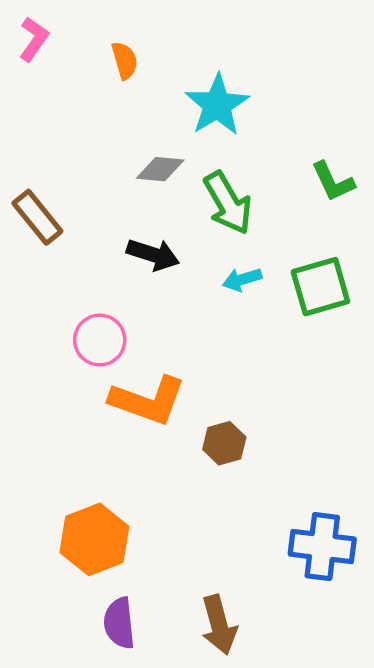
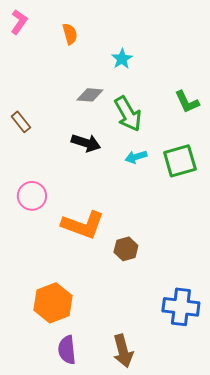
cyan star: (217, 105) -> (122, 59), size x0.6
brown rectangle: (37, 217) -> (21, 122), size x0.7
pink circle: (100, 340) -> (32, 196), moved

